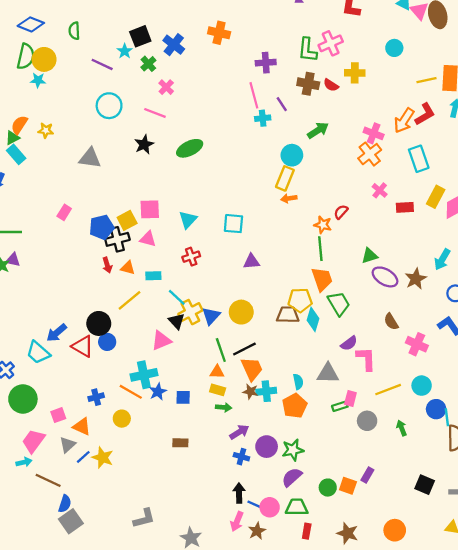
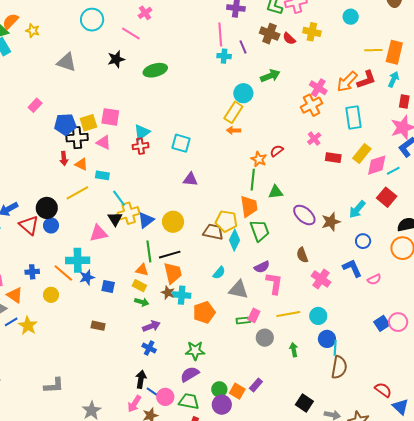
green triangle: (370, 256) -> (276, 192), moved
red cross: (191, 257) -> (140, 146), moved
cyan semicircle: (298, 382) -> (219, 273), moved, turned 40
purple circle: (267, 447) -> (222, 405), moved

